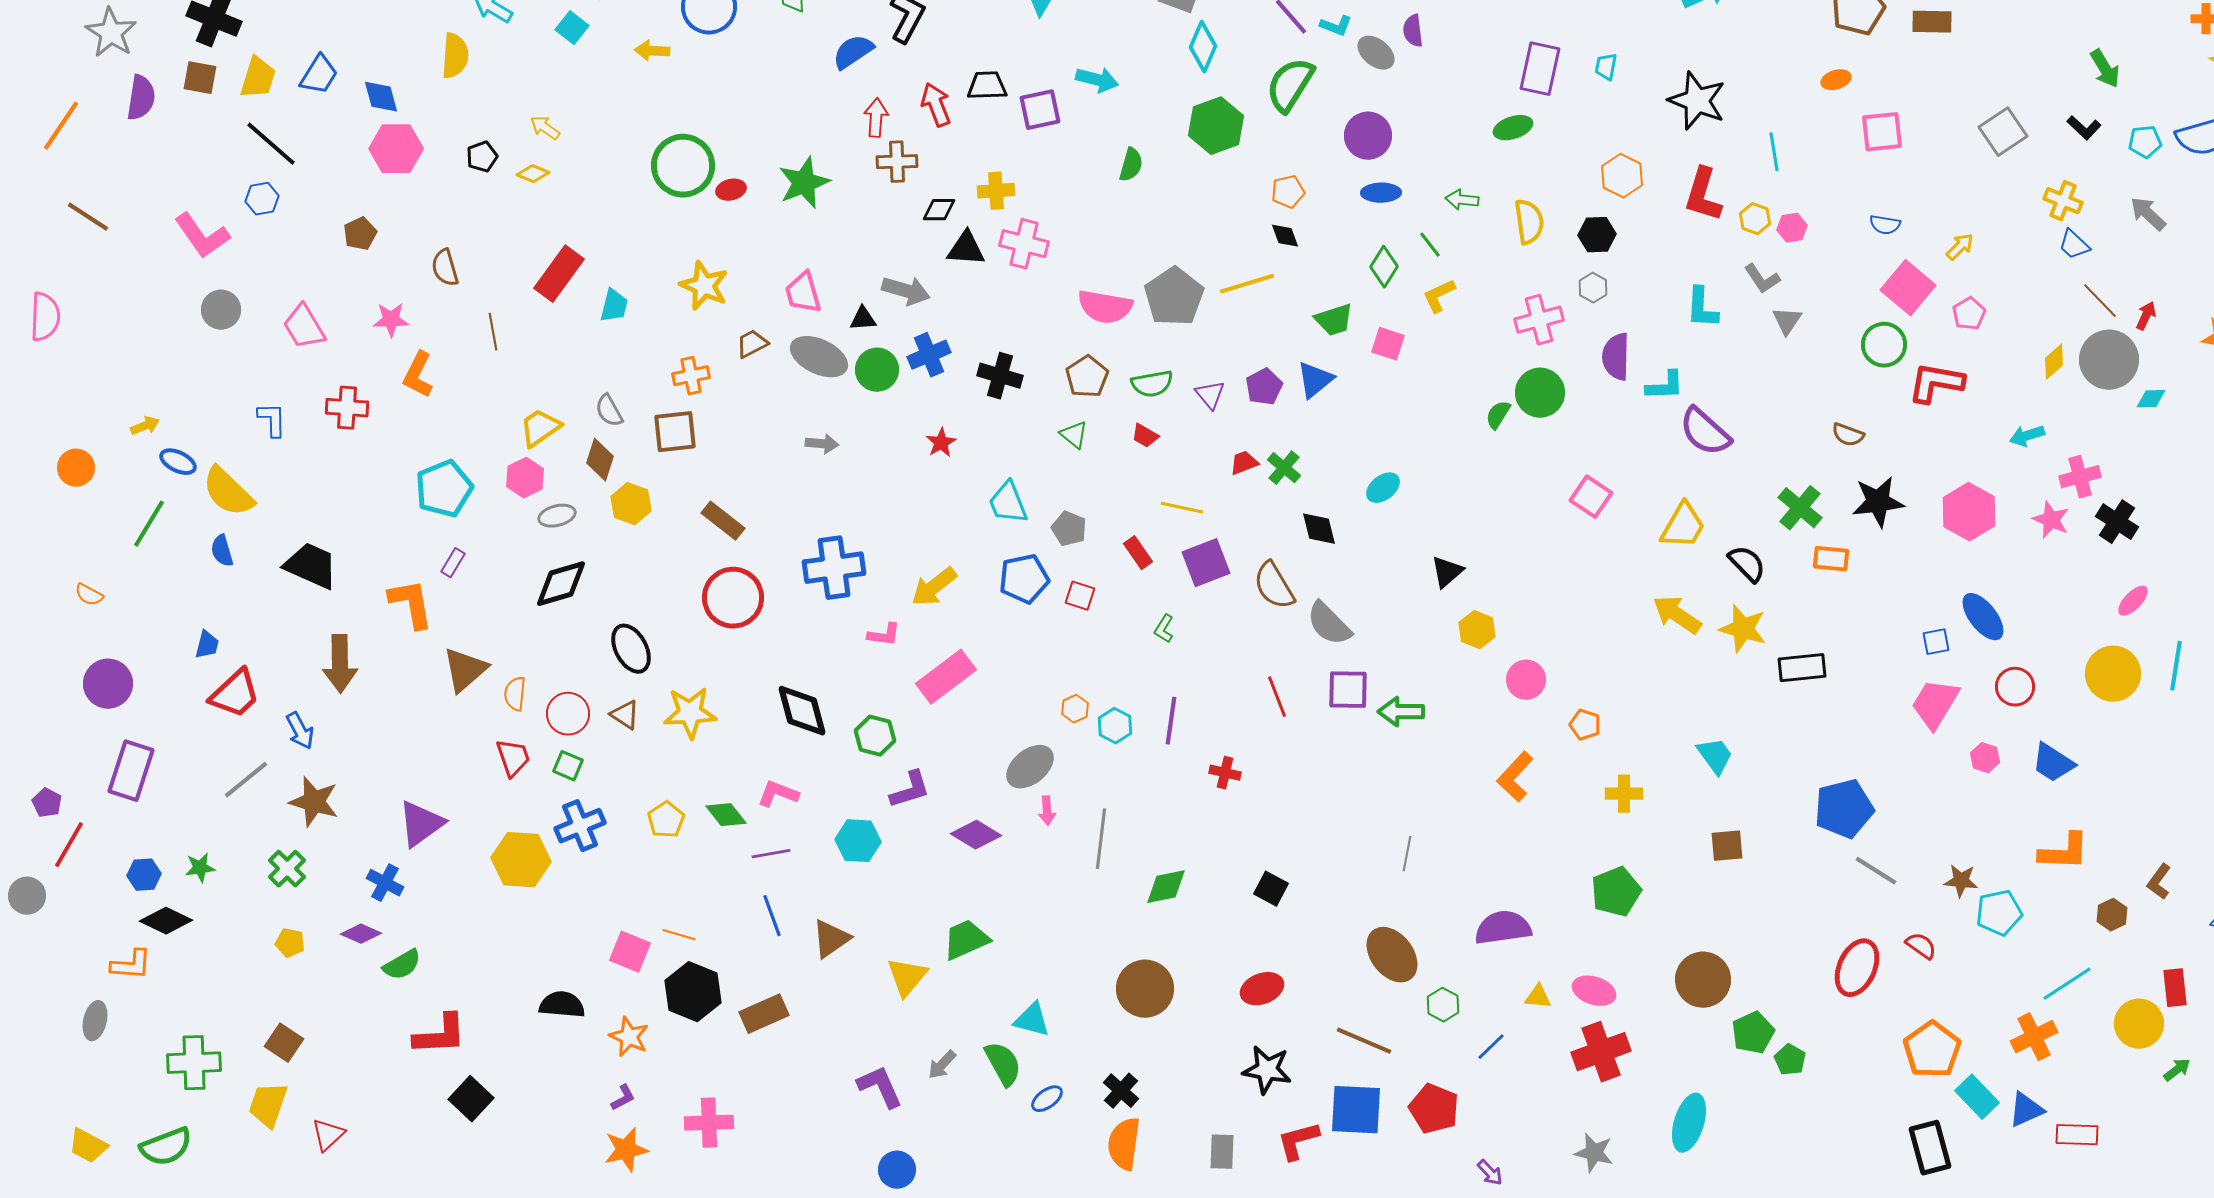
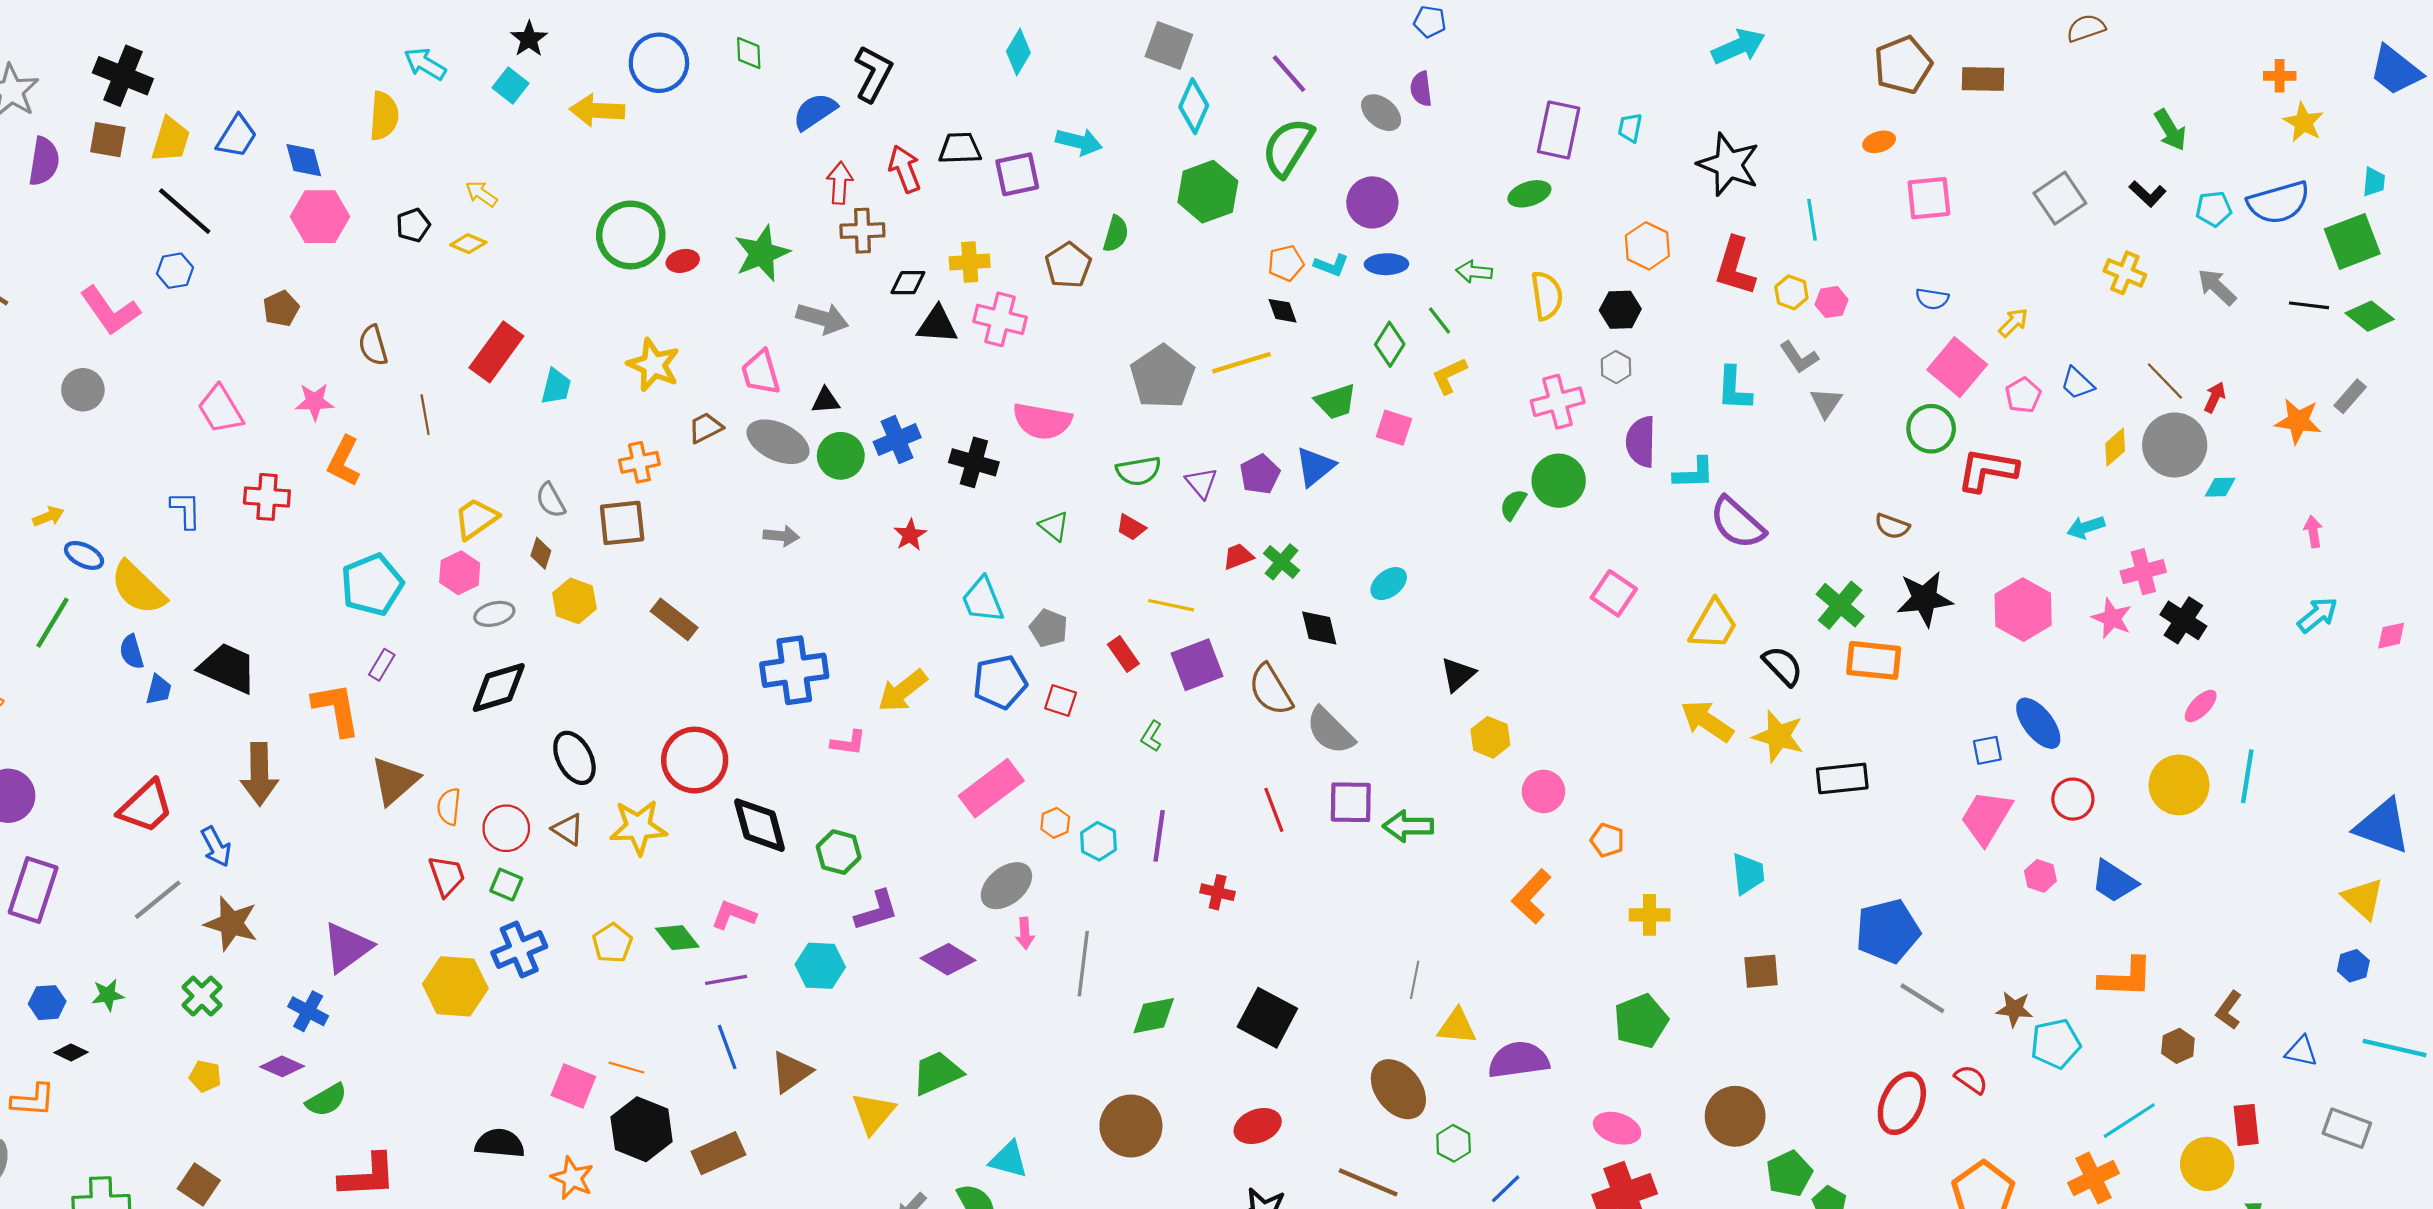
cyan L-shape: (1336, 26) -> (1331, 265), moved
yellow arrow: (652, 51) -> (597, 110), size x1.4
blue trapezoid: (2074, 245) -> (2077, 383), moved
gray arrow: (906, 291) -> (822, 318), moved
pink semicircle: (1105, 307) -> (1042, 421), moved
gray circle: (221, 310) -> (83, 390), moved
brown pentagon: (1087, 377) -> (1068, 265), moved
brown diamond: (600, 460) -> (541, 553), size x0.7
orange rectangle: (1831, 559) -> (1874, 660), size x1.4
red circle: (733, 598) -> (695, 760), moved
blue trapezoid: (207, 645) -> (159, 690), moved
pink rectangle: (946, 677) -> (991, 788), moved
cyan trapezoid: (1715, 756) -> (1748, 874), turned 30
black square: (1271, 889) -> (1267, 1018), size x1.6
black diamond: (166, 921) -> (71, 1052), size x0.6
yellow triangle: (1538, 997) -> (1457, 1026), moved, size x1.4

